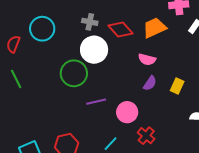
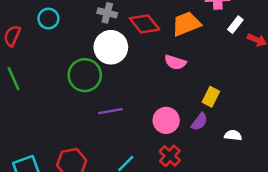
cyan circle: (42, 29) -> (48, 19), size x0.7
purple semicircle: (150, 83) -> (199, 122), moved
pink circle: (127, 112) -> (166, 120), moved

